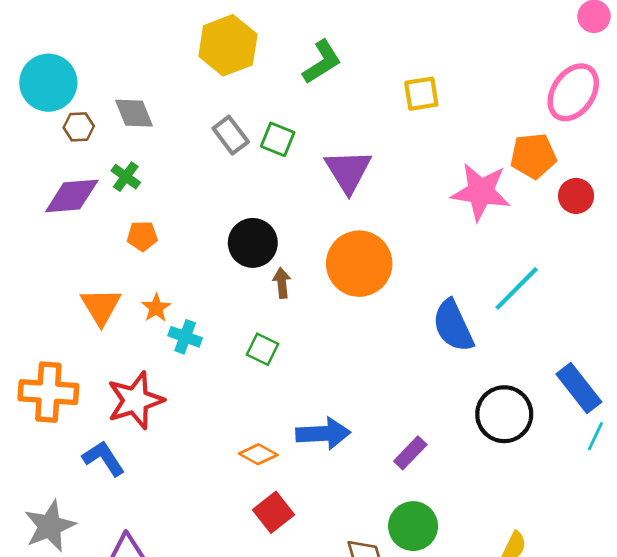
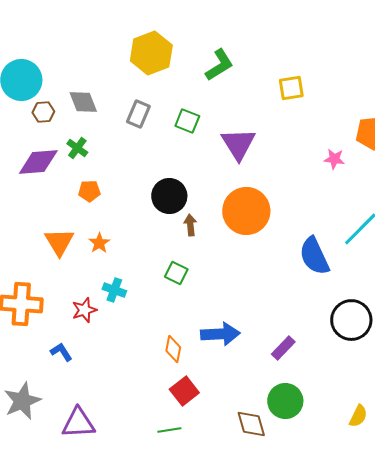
gray rectangle: (231, 135) -> (138, 114), moved, turned 60
pink star: (481, 192) -> (334, 159), size x0.5
cyan cross: (185, 337) -> (114, 290), moved
red star: (135, 400) -> (84, 310), size x0.6
orange diamond: (258, 454) -> (173, 349), turned 72
blue L-shape: (104, 458) -> (61, 352), size x0.7

